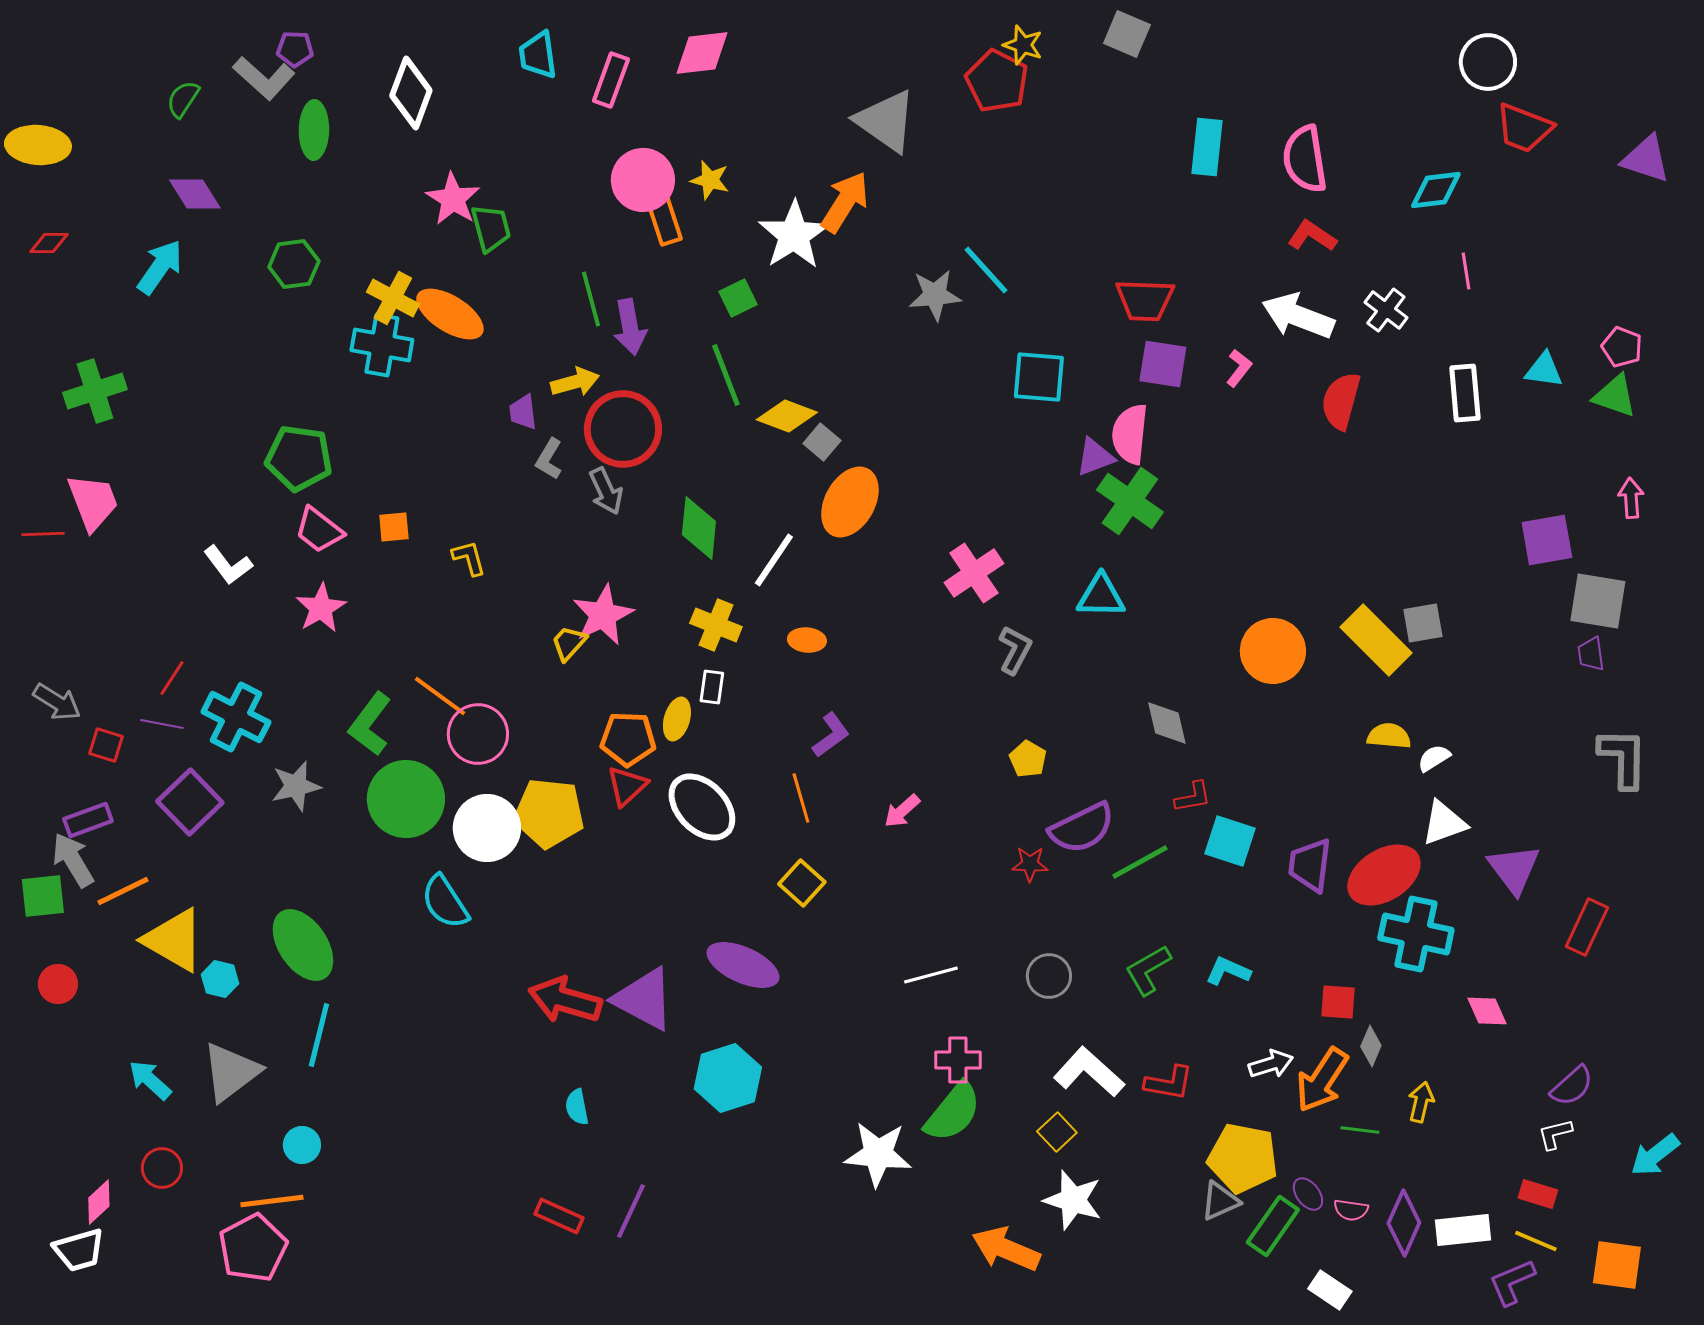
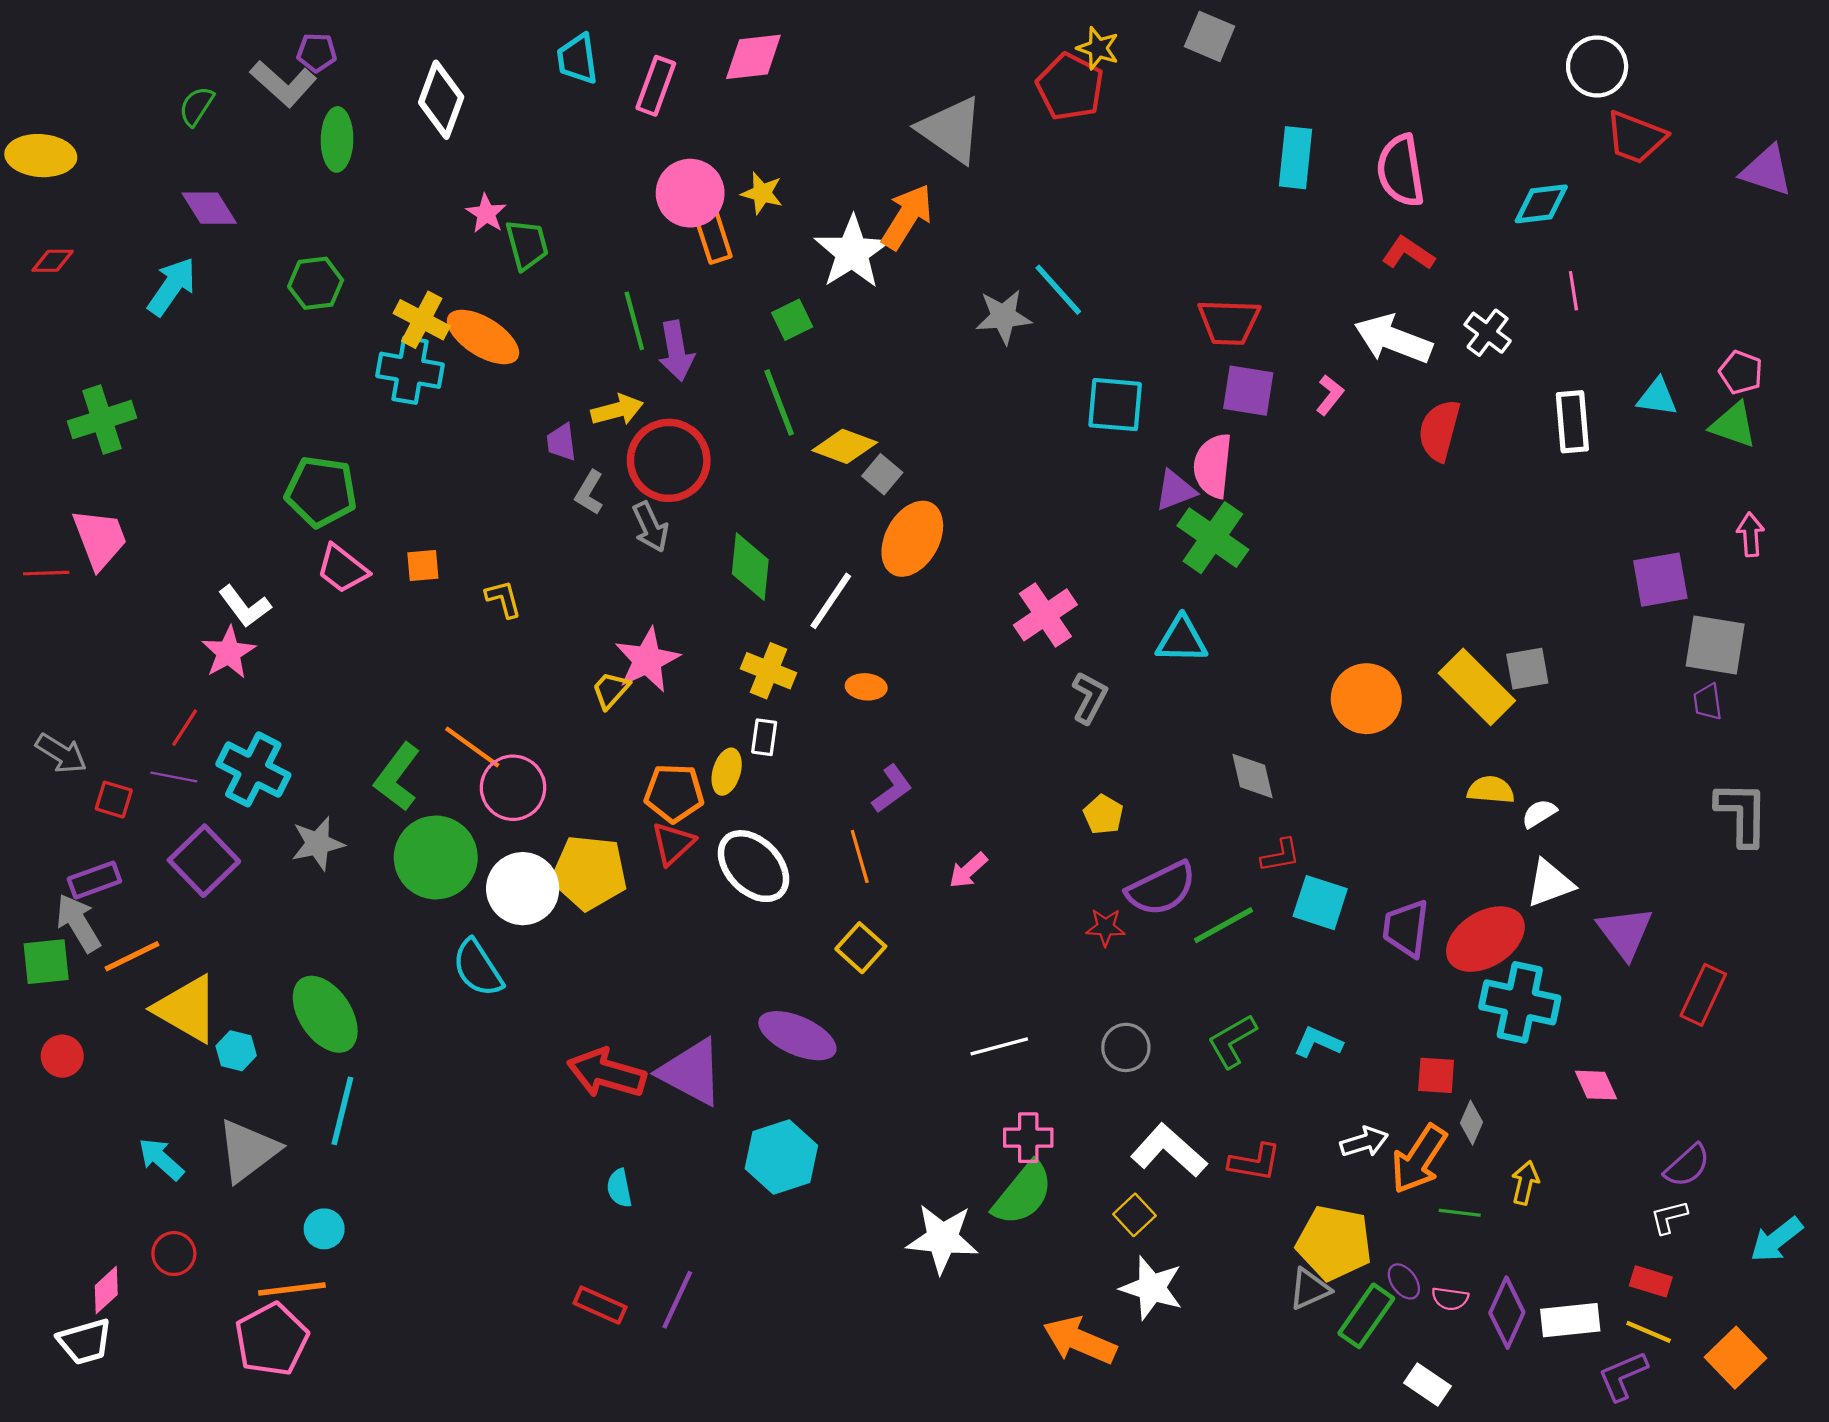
pink star: (453, 199) -> (486, 214), size x0.7
pink star: (321, 608) -> (229, 653), moved
orange square: (1617, 1265) -> (1736, 1358), turned 38

